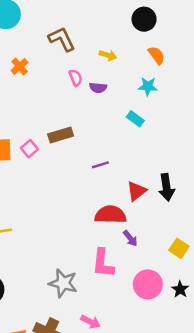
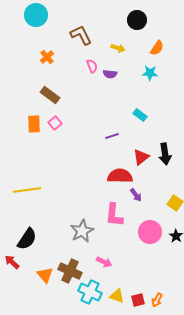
black circle: (144, 19) -> (137, 20), moved
orange semicircle: (156, 55) -> (157, 48), turned 70
cyan rectangle: (135, 119) -> (140, 115), moved
brown rectangle: (61, 135) -> (50, 95), moved, turned 54
gray star: (63, 283) -> (82, 231), turned 30

